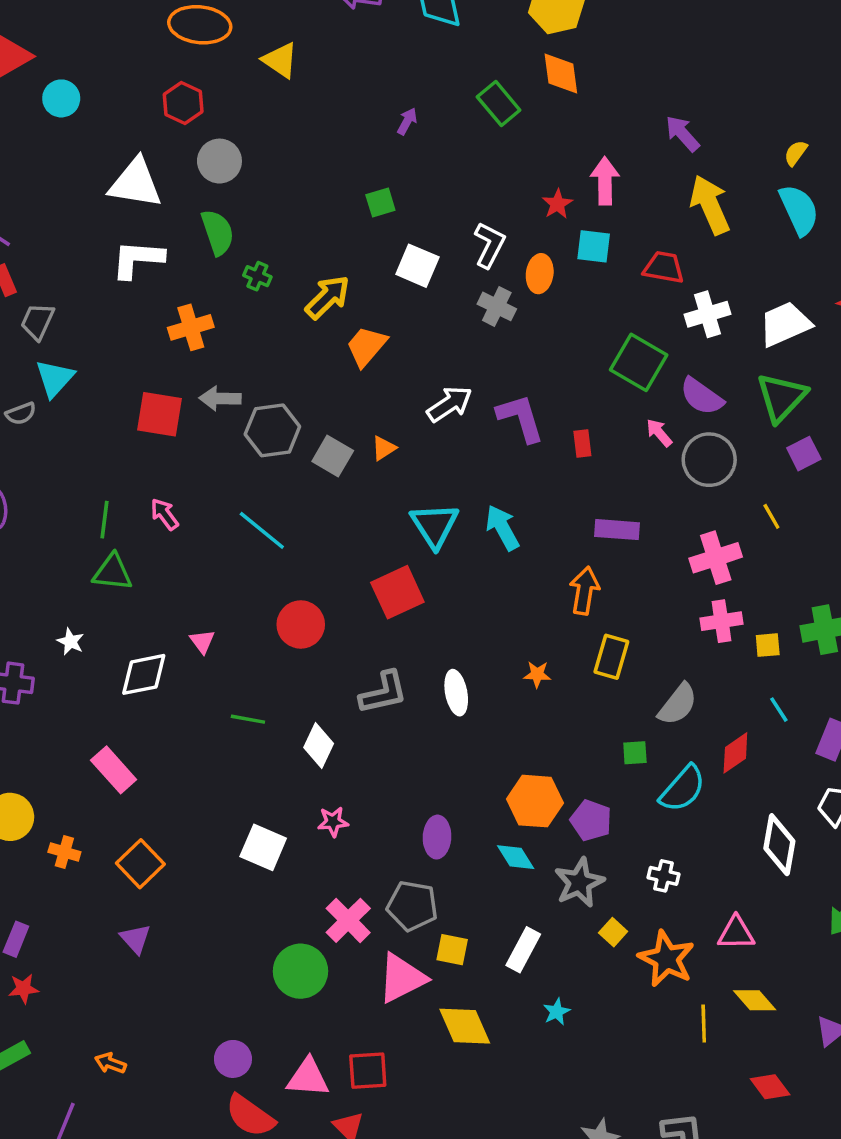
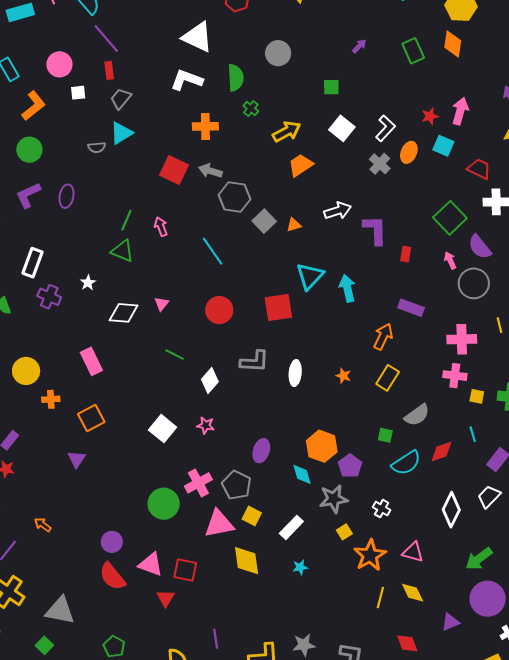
gray circle: (219, 161) -> (278, 53), moved
orange cross: (64, 852) -> (51, 399), turned -36

